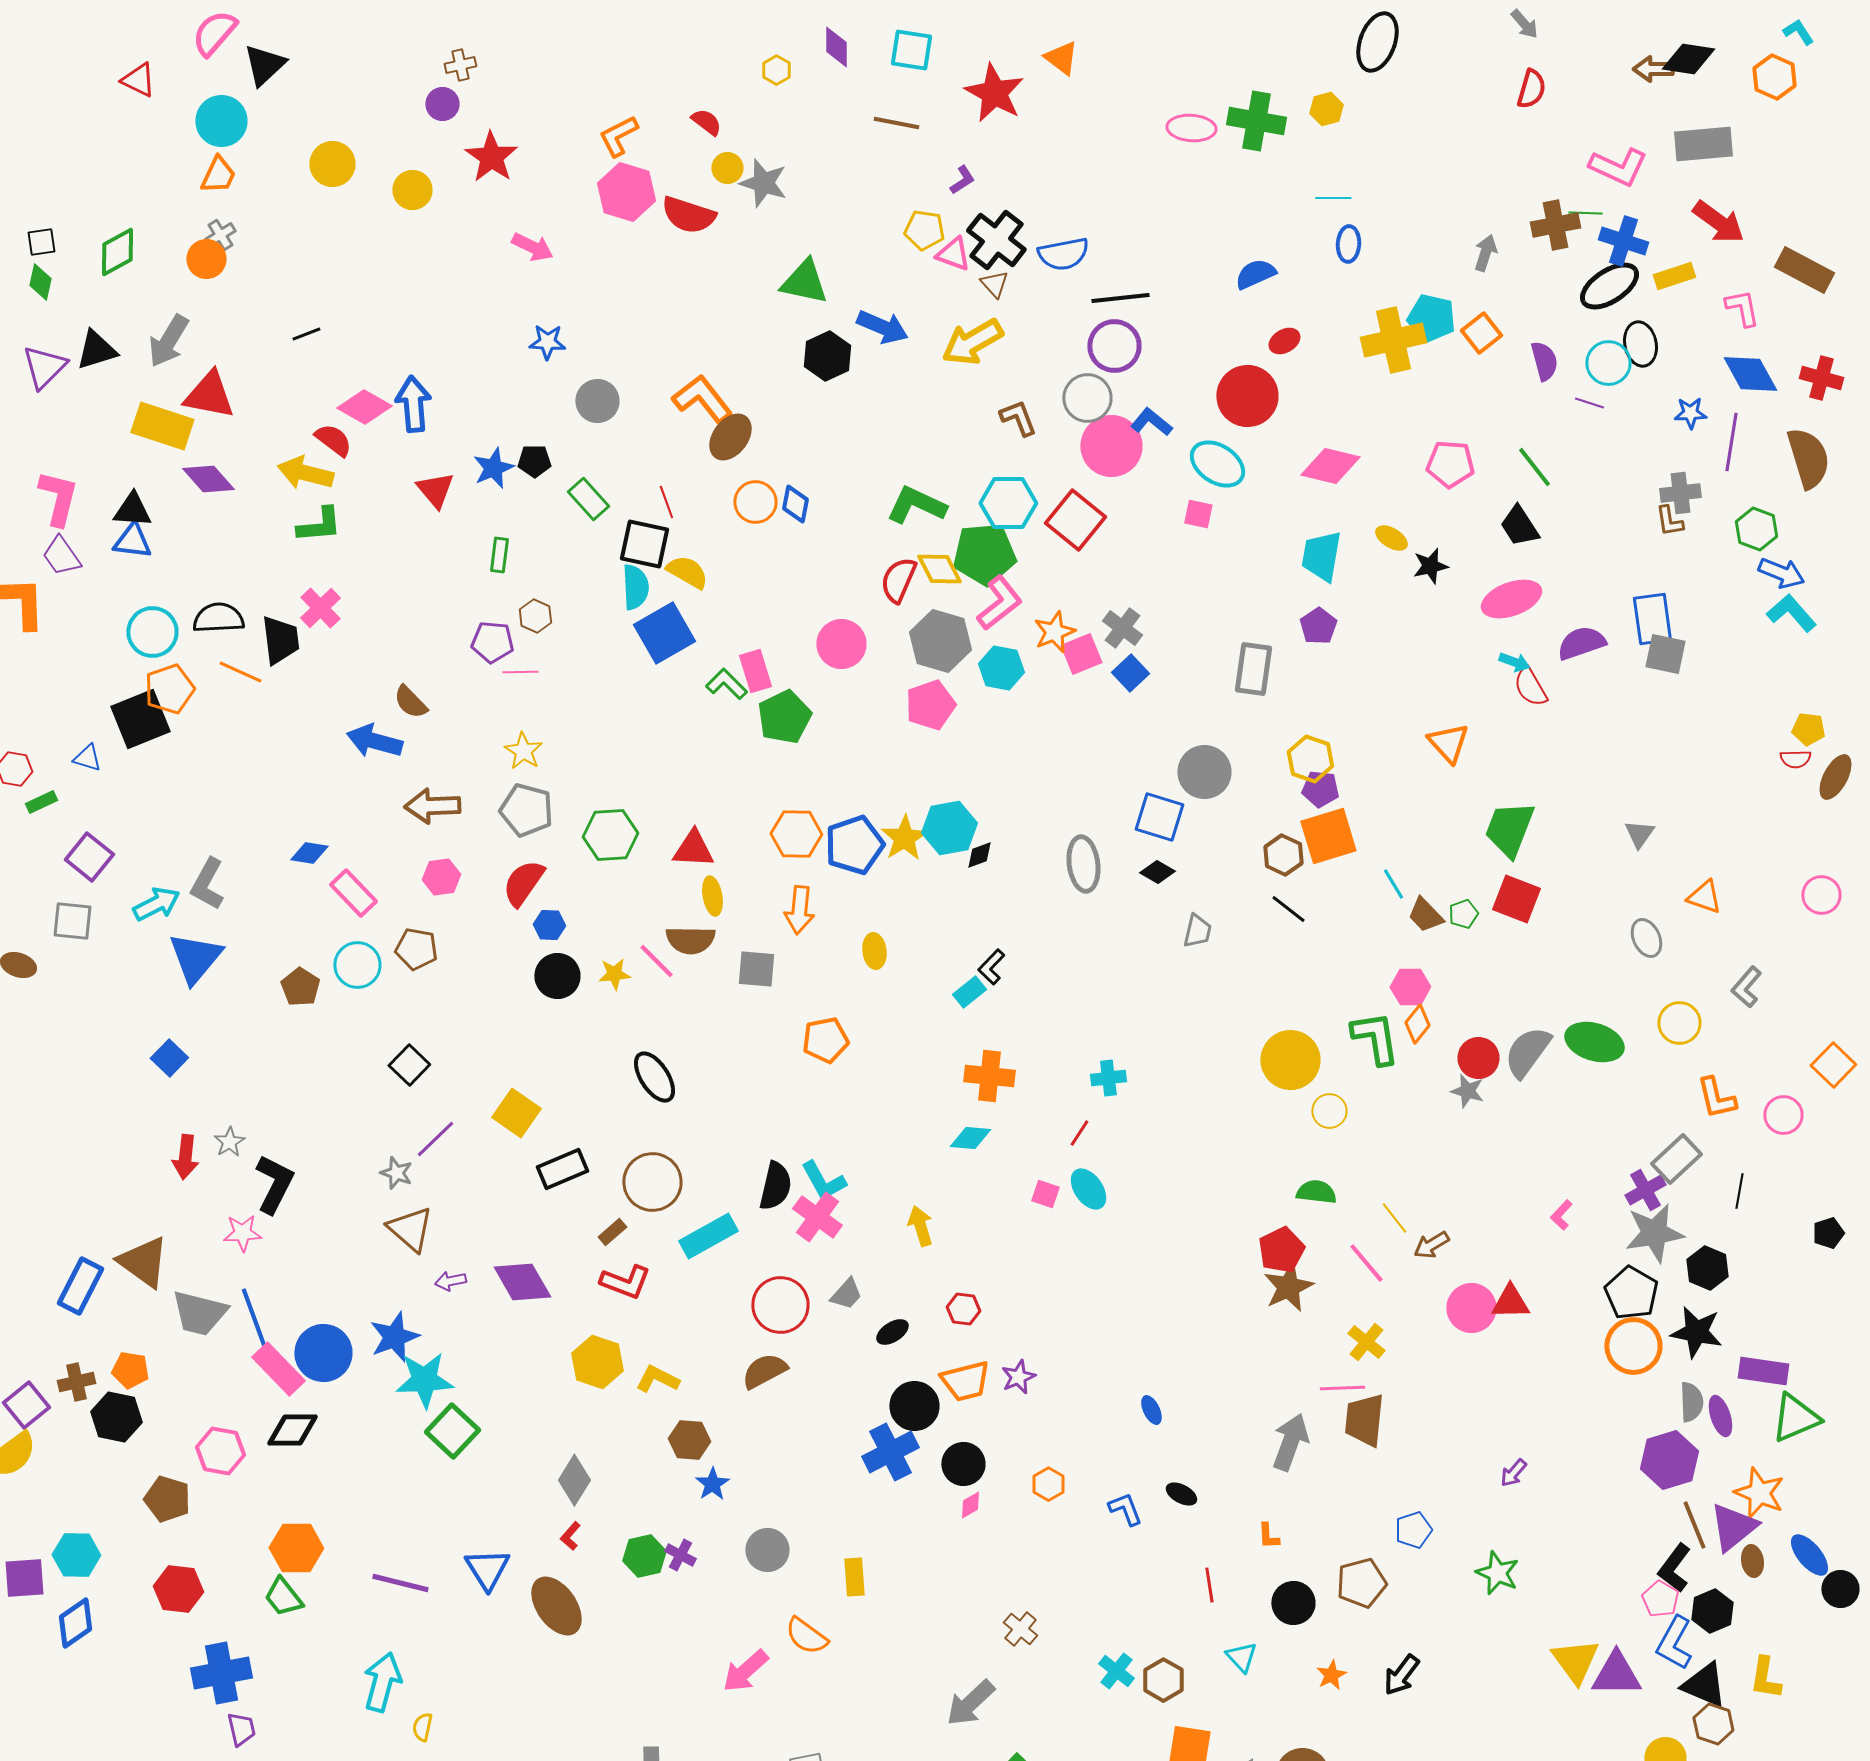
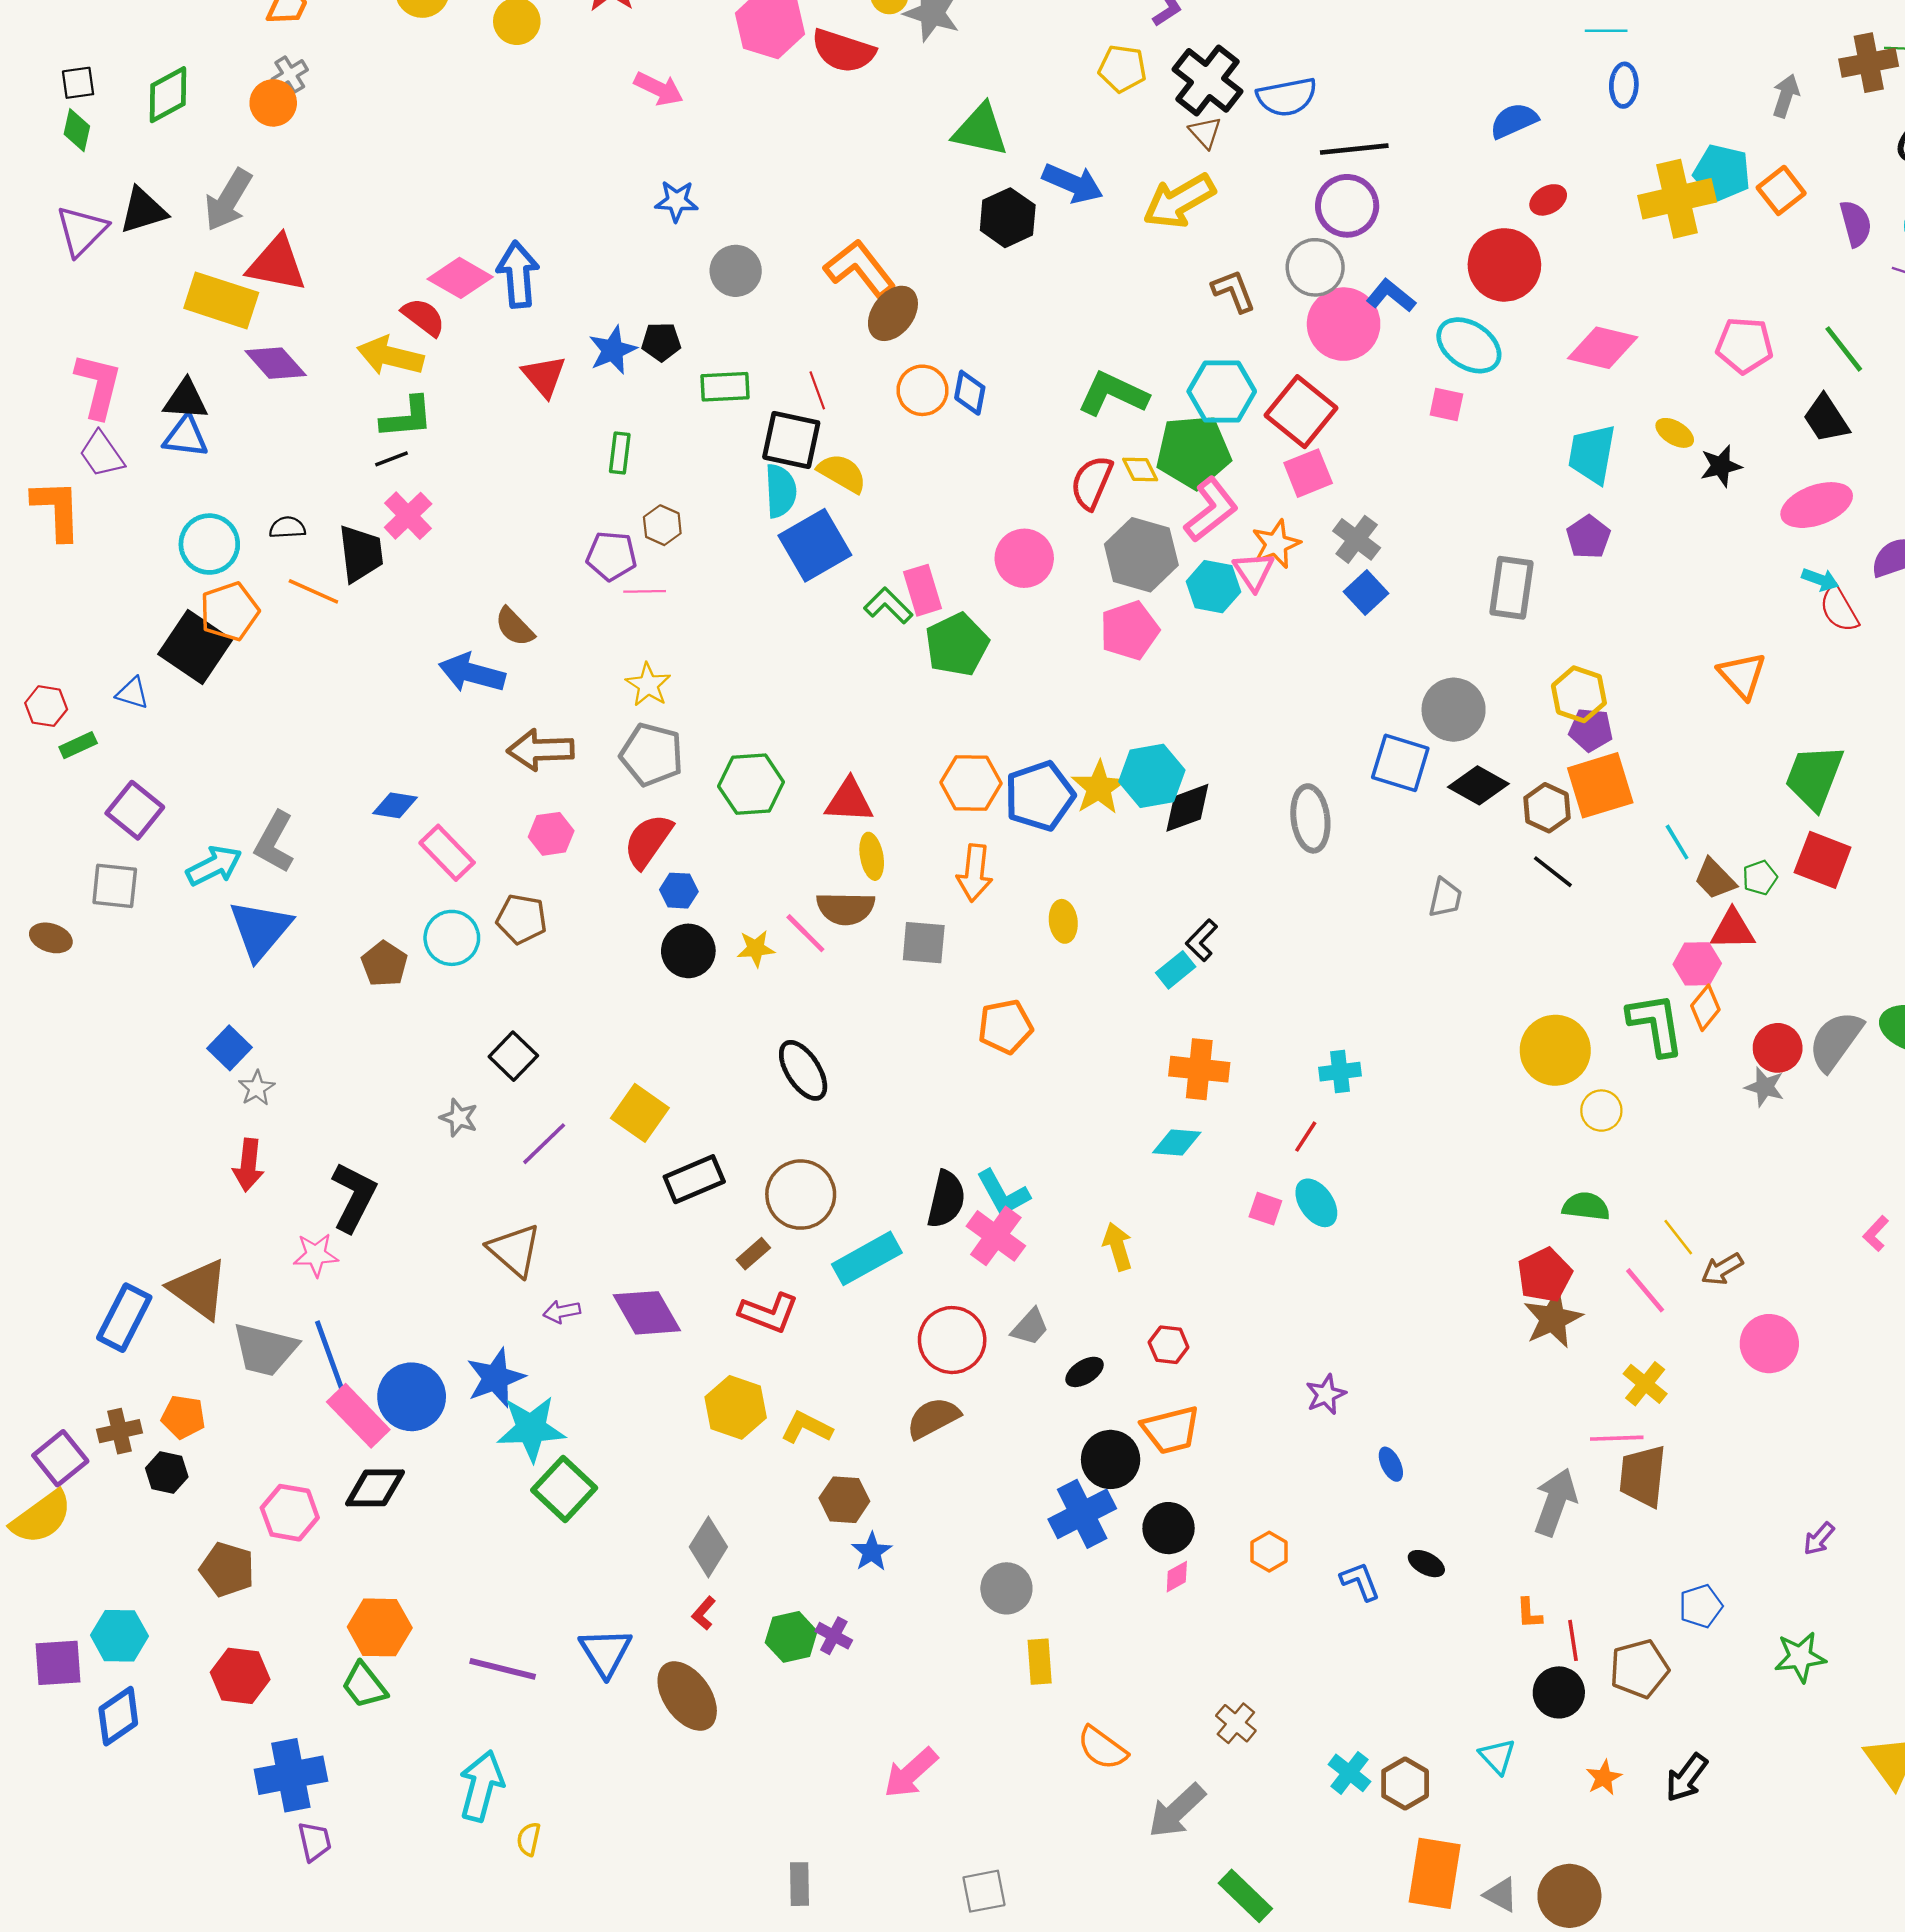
pink triangle: (953, 254) -> (1254, 571), moved, turned 36
black line: (306, 334) -> (391, 459), moved
green rectangle: (588, 499) -> (725, 387), turned -51
yellow diamond: (939, 569) -> (1140, 470), size x0.7
black semicircle: (218, 618) -> (287, 528), size x0.6
pink square: (1081, 654) -> (1308, 473), moved
black square: (140, 719) -> (195, 647), turned -34
black diamond: (979, 855) -> (1187, 808), size x1.6
black diamond: (1157, 872) -> (1478, 785), moved, size x1.4
gray star: (229, 1142) -> (257, 1088), moved
gray star: (396, 1173) -> (459, 1118), moved
red triangle: (1510, 1302) -> (1733, 930), moved
purple star: (1018, 1377) -> (1326, 1394), moved
black hexagon: (116, 1417) -> (167, 1472), size x0.7
gray circle: (767, 1550) -> (1006, 1588), moved
green star: (1497, 1573) -> (1800, 1657), turned -30
red line: (1209, 1585) -> (1573, 1640), moved
orange semicircle: (806, 1636) -> (1102, 1748), moved

